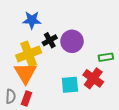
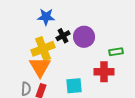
red cross: (93, 78) -> (104, 72), turned -36
cyan square: (70, 85) -> (74, 86), moved

